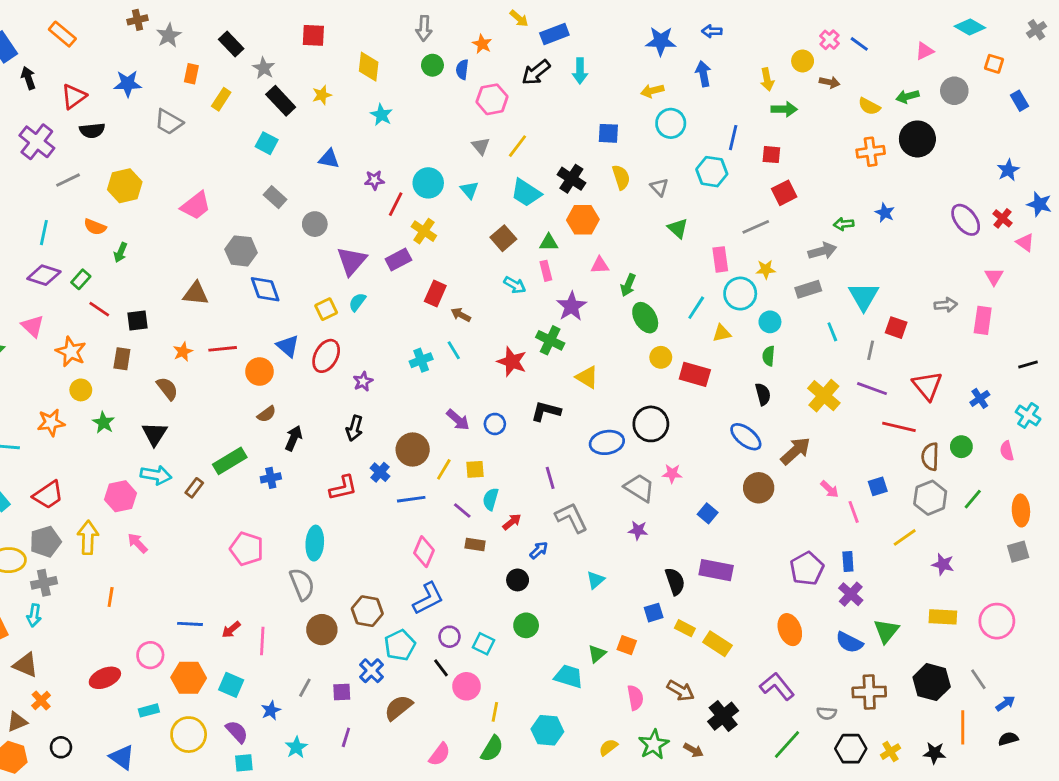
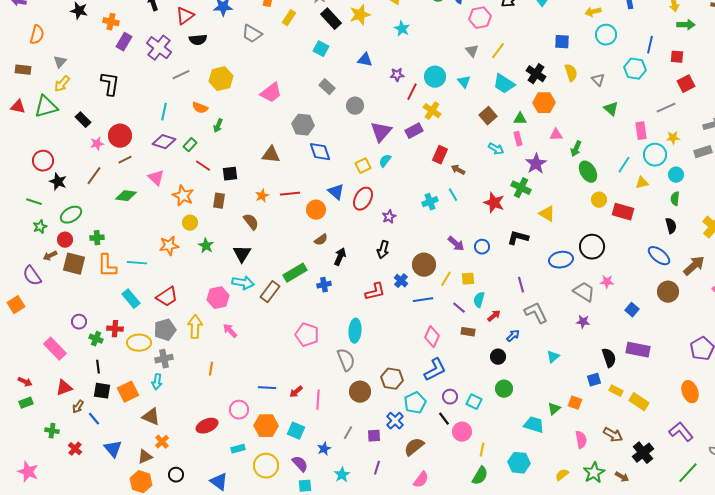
yellow star: (322, 95) -> (360, 15), size x1.5
brown rectangle: (194, 488) -> (270, 292), size x1.5
pink semicircle: (440, 754) -> (421, 480), moved

